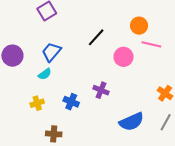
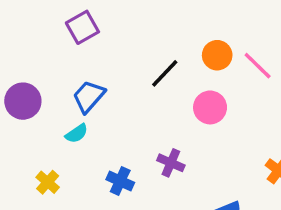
orange circle: (139, 26) -> (217, 55), moved
pink line: (151, 44) -> (258, 66), moved, turned 30
yellow cross: (37, 103) -> (48, 182), moved, turned -32

